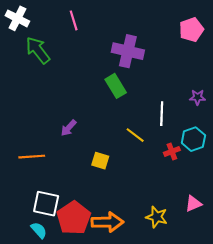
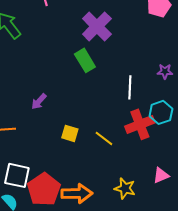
purple cross: (128, 51) -> (97, 26), turned 32
yellow line: (135, 135) -> (104, 138), moved
red cross: (172, 151) -> (140, 124), size x1.8

